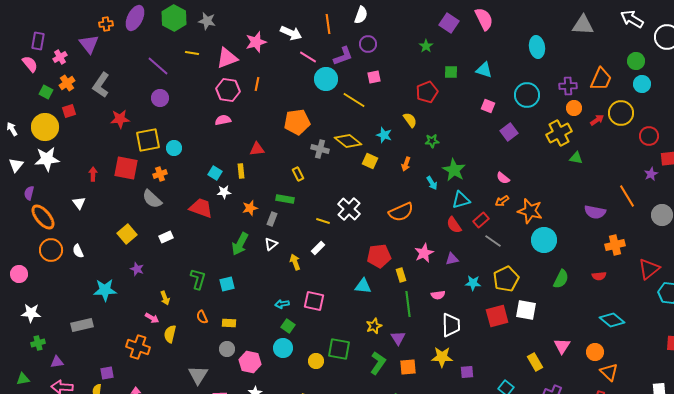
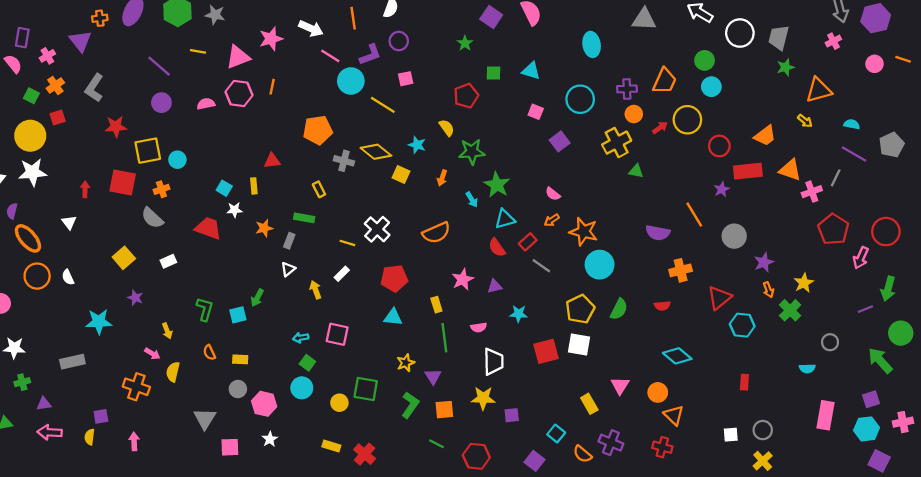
pink semicircle: (223, 120) -> (206, 104), moved
green star: (432, 141) -> (472, 152), size x1.6
green arrow: (240, 244) -> (257, 298), moved, size x0.7
red pentagon: (379, 256) -> (394, 278), moved
yellow pentagon: (506, 279) -> (580, 309), moved

